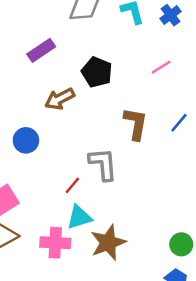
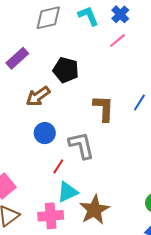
pink line: (161, 67) -> (117, 41), moved
blue circle: (26, 140) -> (45, 133), moved

